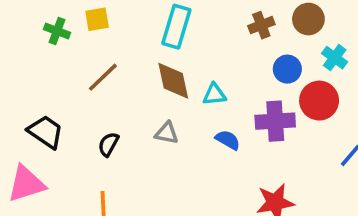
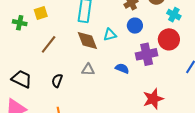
blue circle: (287, 69) -> (135, 26), moved
cyan triangle: (214, 94) -> (110, 35), moved

